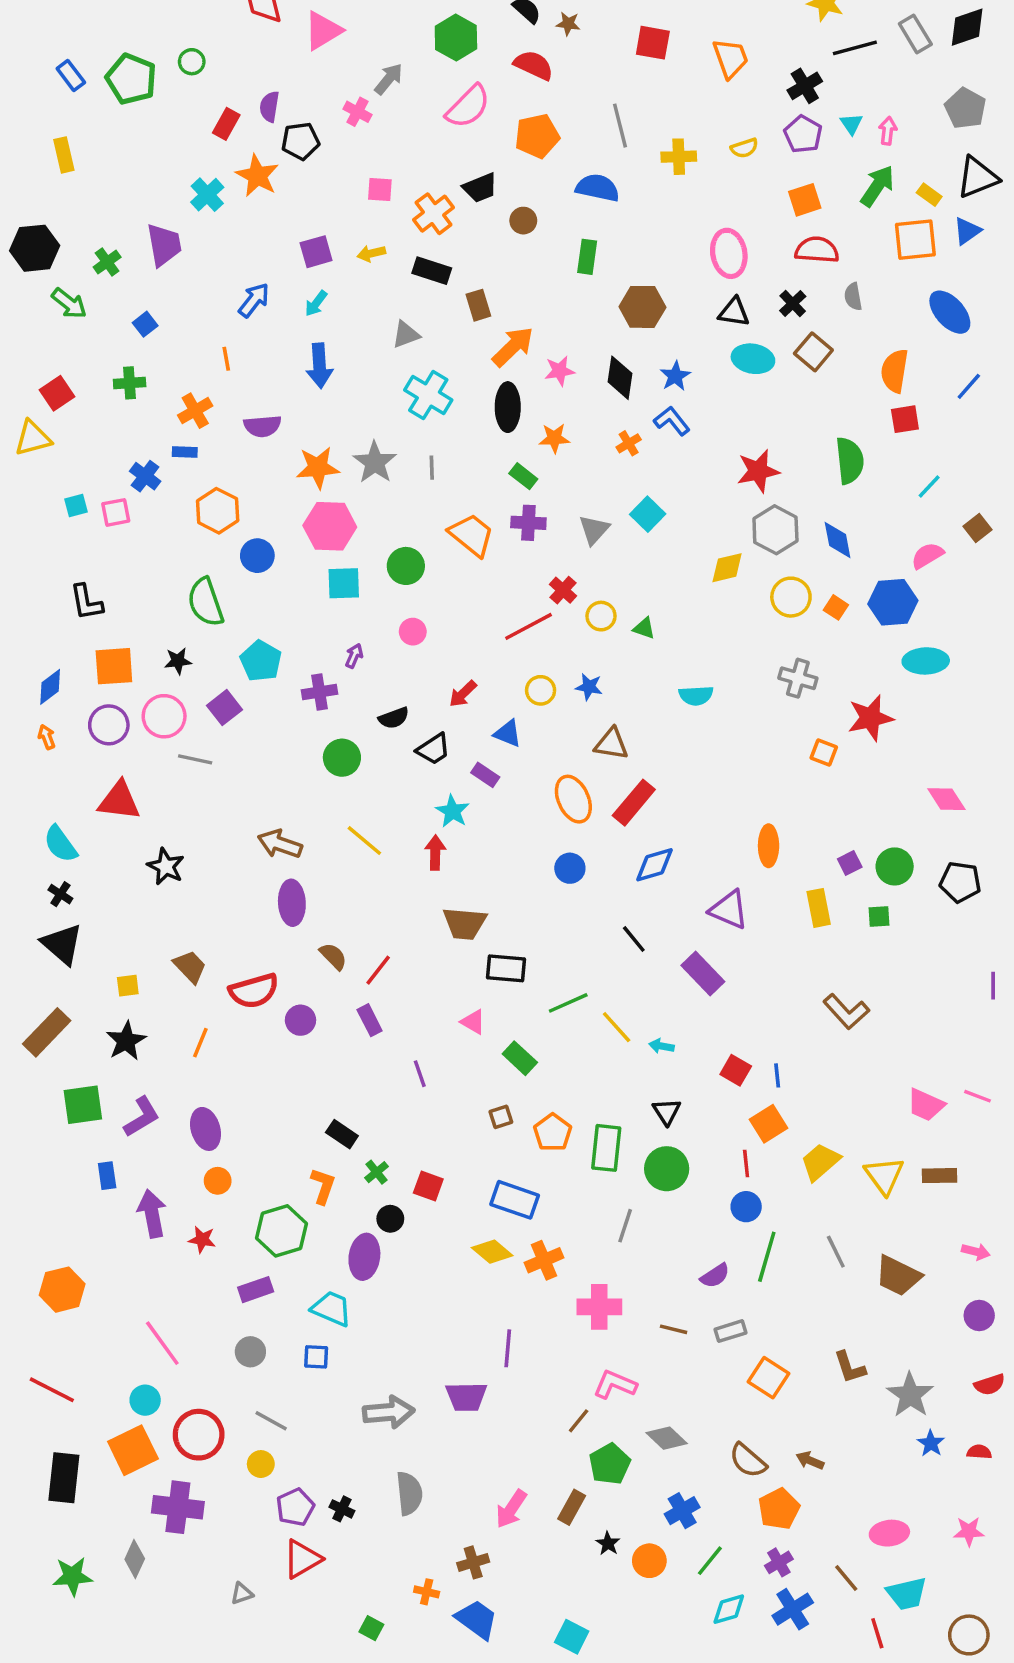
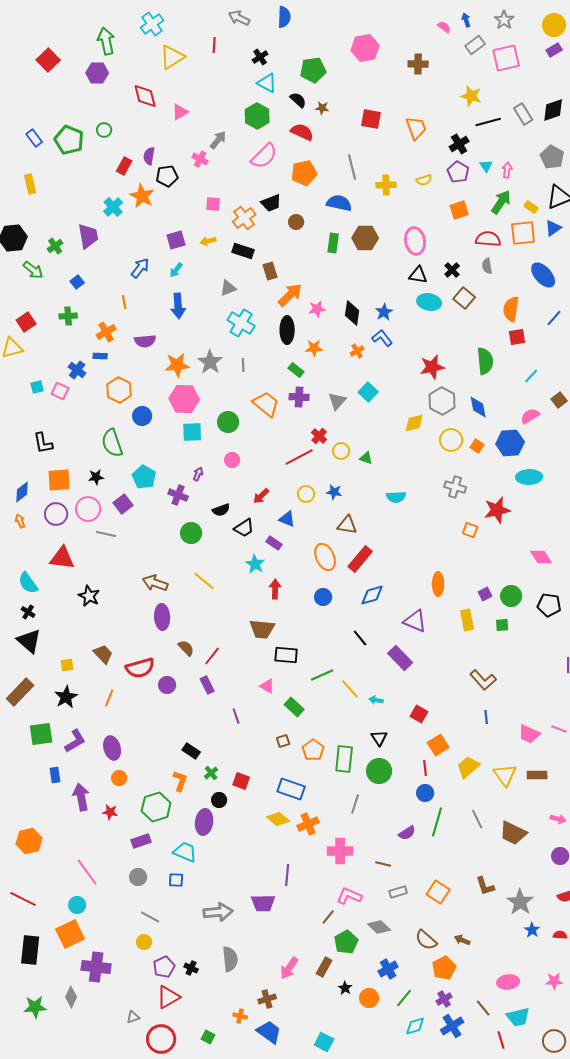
pink triangle: (323, 31) -> (180, 112), size x0.7
red semicircle: (817, 250) -> (488, 239), moved
brown hexagon: (642, 307) -> (365, 238), moved
pink square: (116, 512) -> (60, 391), turned 36
purple cross: (319, 692) -> (178, 495), turned 30
red arrow: (435, 853) -> (275, 589), moved
blue line: (777, 1075) -> (486, 717), moved
gray rectangle: (731, 1331) -> (398, 892), moved
red circle: (199, 1435) -> (161, 1039), moved

